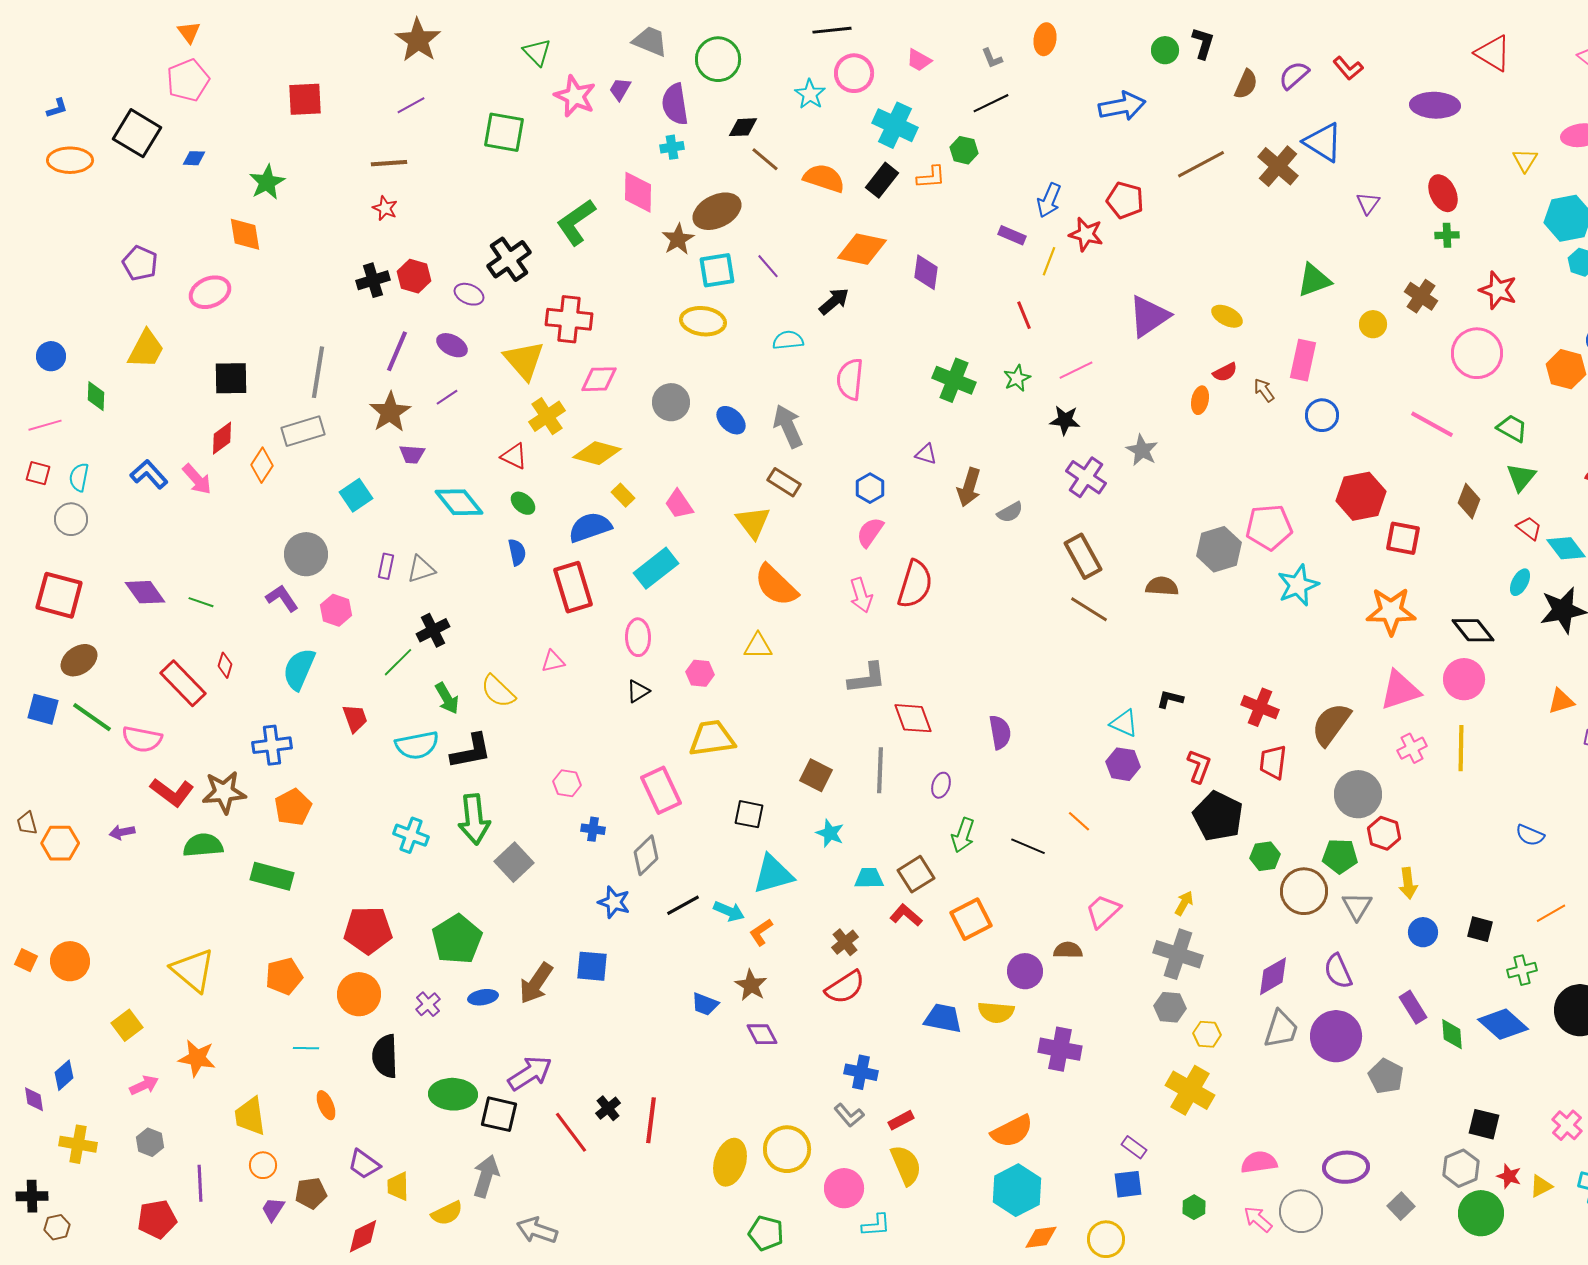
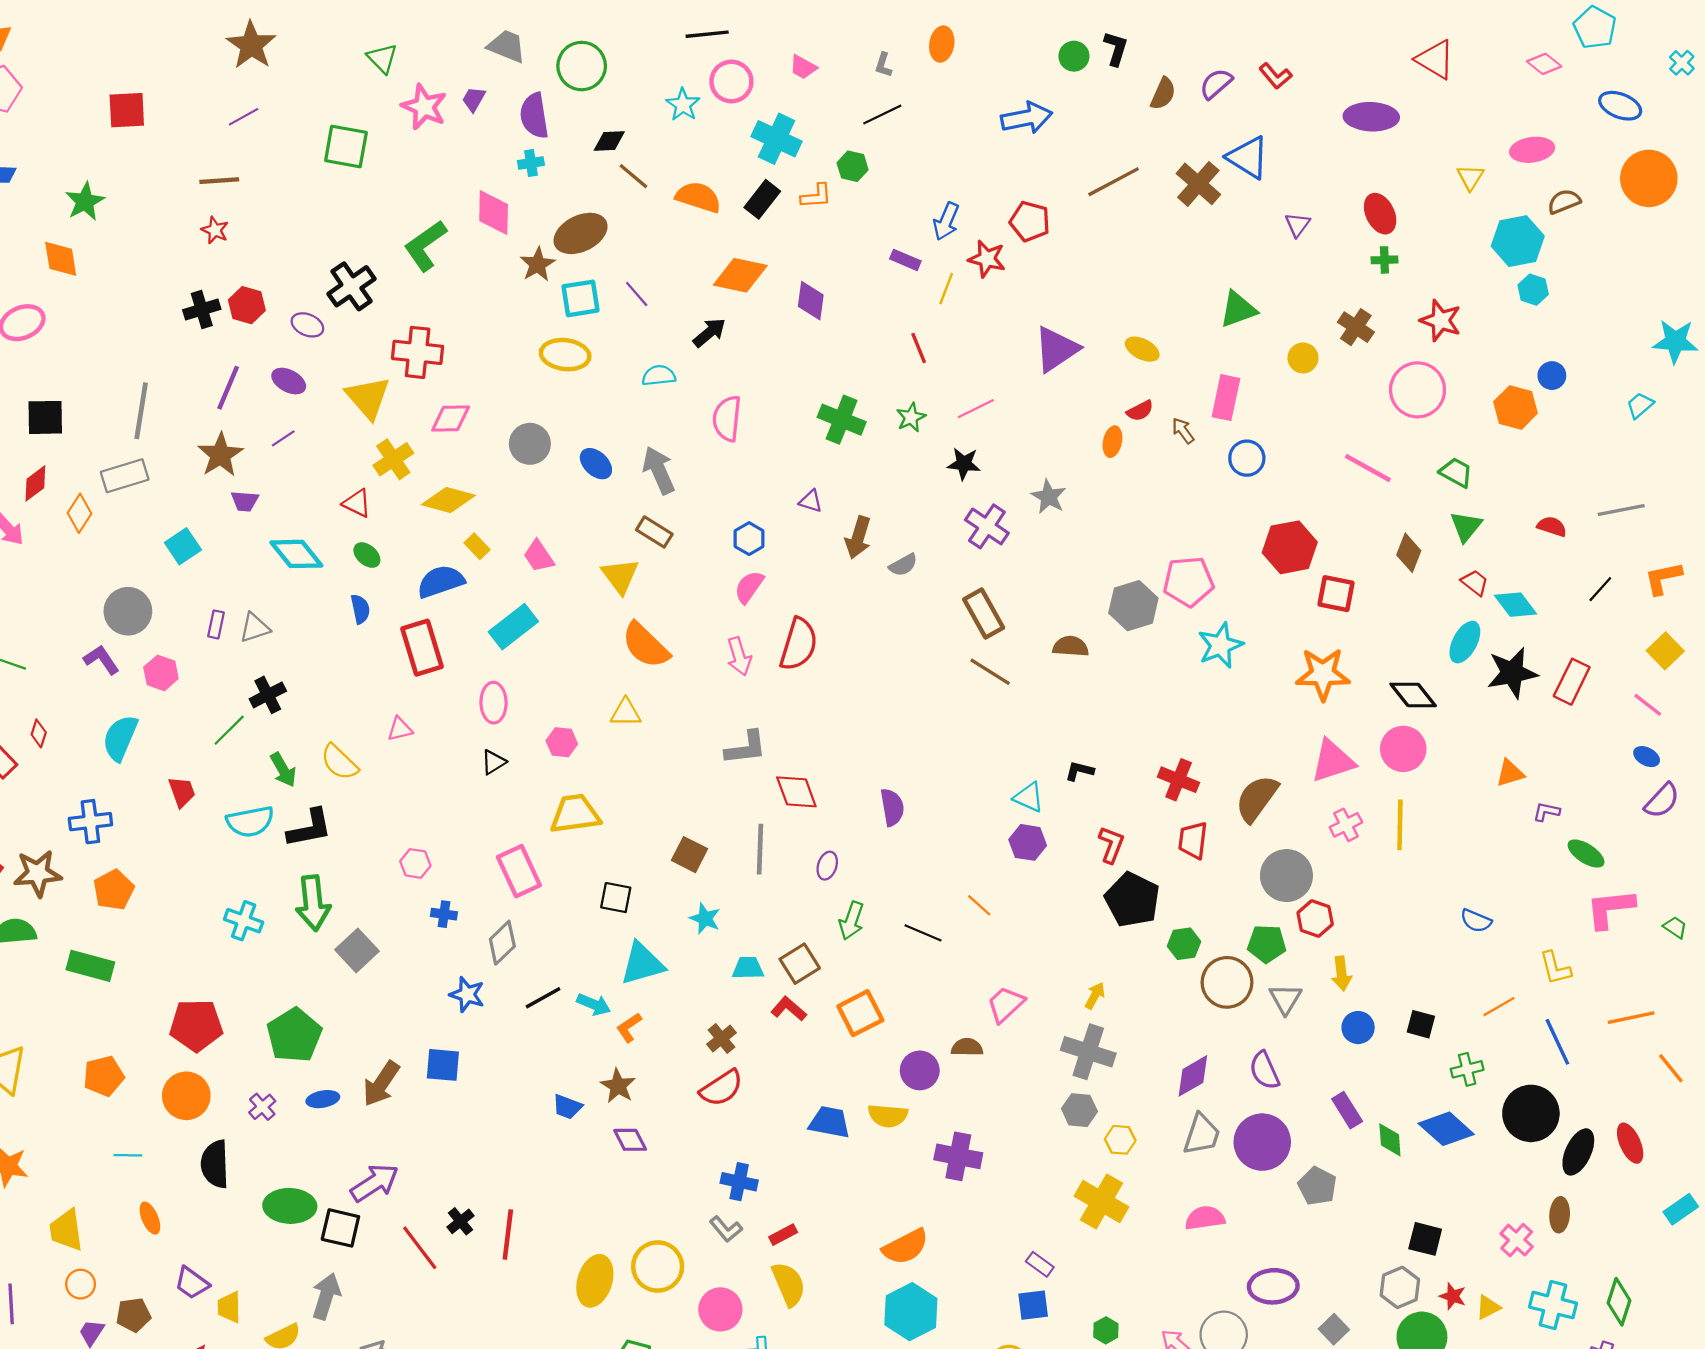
gray L-shape: (992, 58) -> (883, 65), turned 40
cyan ellipse: (1520, 582) -> (1465, 642), size x1.4
pink semicircle: (1259, 1162) -> (1205, 1218), moved

